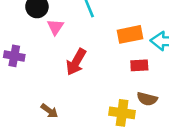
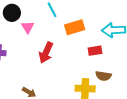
orange rectangle: (130, 34) -> (75, 27), moved

